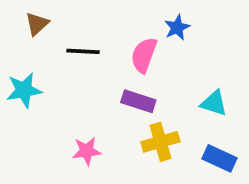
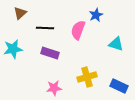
purple rectangle: (138, 101) -> (50, 53), moved
cyan triangle: (214, 103) -> (116, 44), moved
pink star: (87, 151) -> (54, 88), moved

